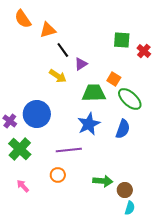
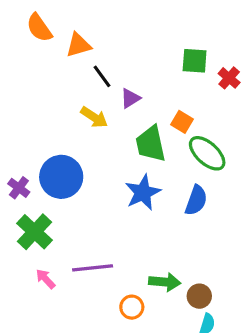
green trapezoid: (94, 93) -> (151, 144), turned -100
purple line: (69, 150) -> (93, 268), moved
orange circle: (58, 175) -> (132, 307), moved
pink arrow: (23, 186) -> (46, 279), moved

